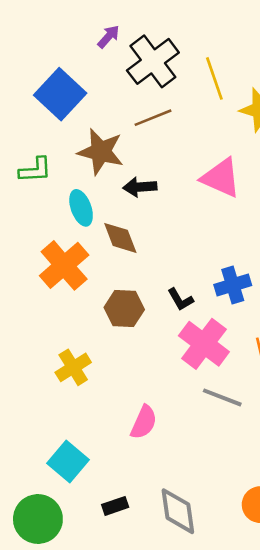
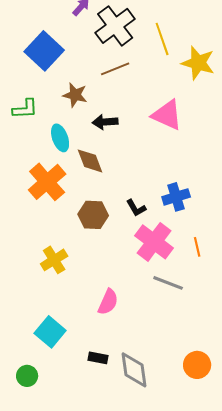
brown star: (101, 152) -> (75, 95), size x0.7
black rectangle: (115, 506) -> (98, 358), moved, turned 30
green circle: (38, 519) -> (27, 376), size x0.6

